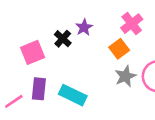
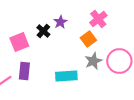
cyan rectangle: (73, 95) -> (66, 76), moved, turned -30

